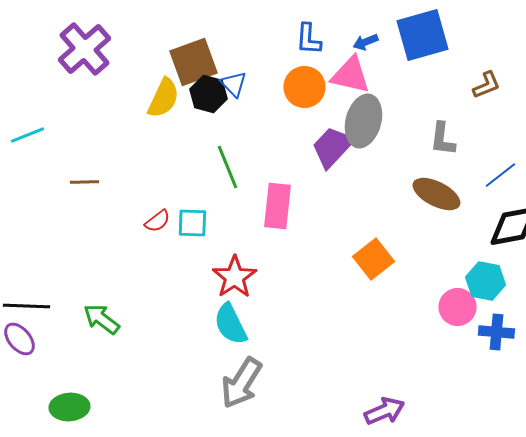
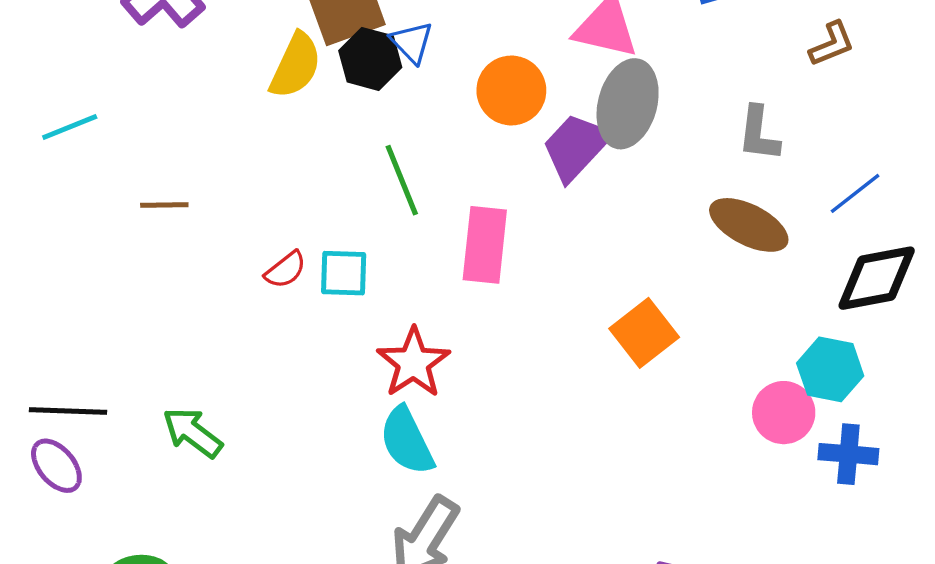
orange circle: (304, 87) -> (511, 90), moved

